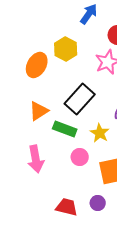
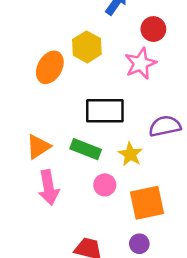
black rectangle: (80, 99) -> (105, 111), turned 48
orange triangle: (39, 111) -> (38, 147), moved
purple circle: (98, 203) -> (139, 244), moved

